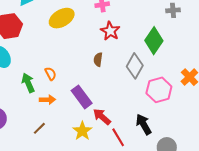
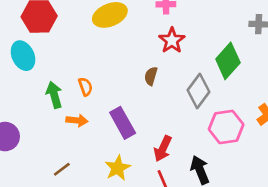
red arrow: (102, 117) -> (163, 149), moved, turned -114
brown line: (39, 128) -> (62, 169), moved

